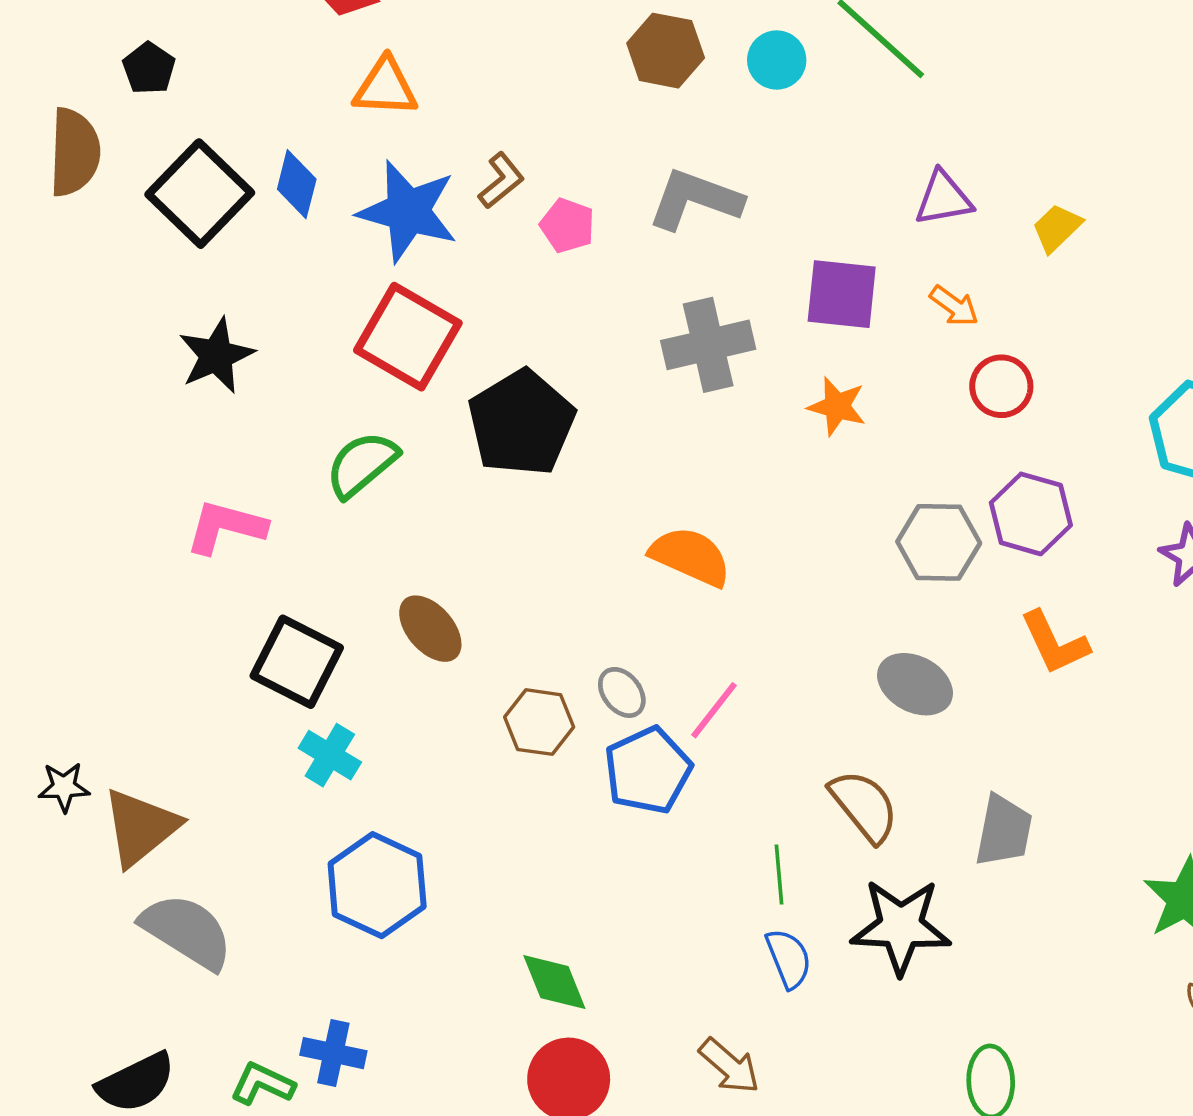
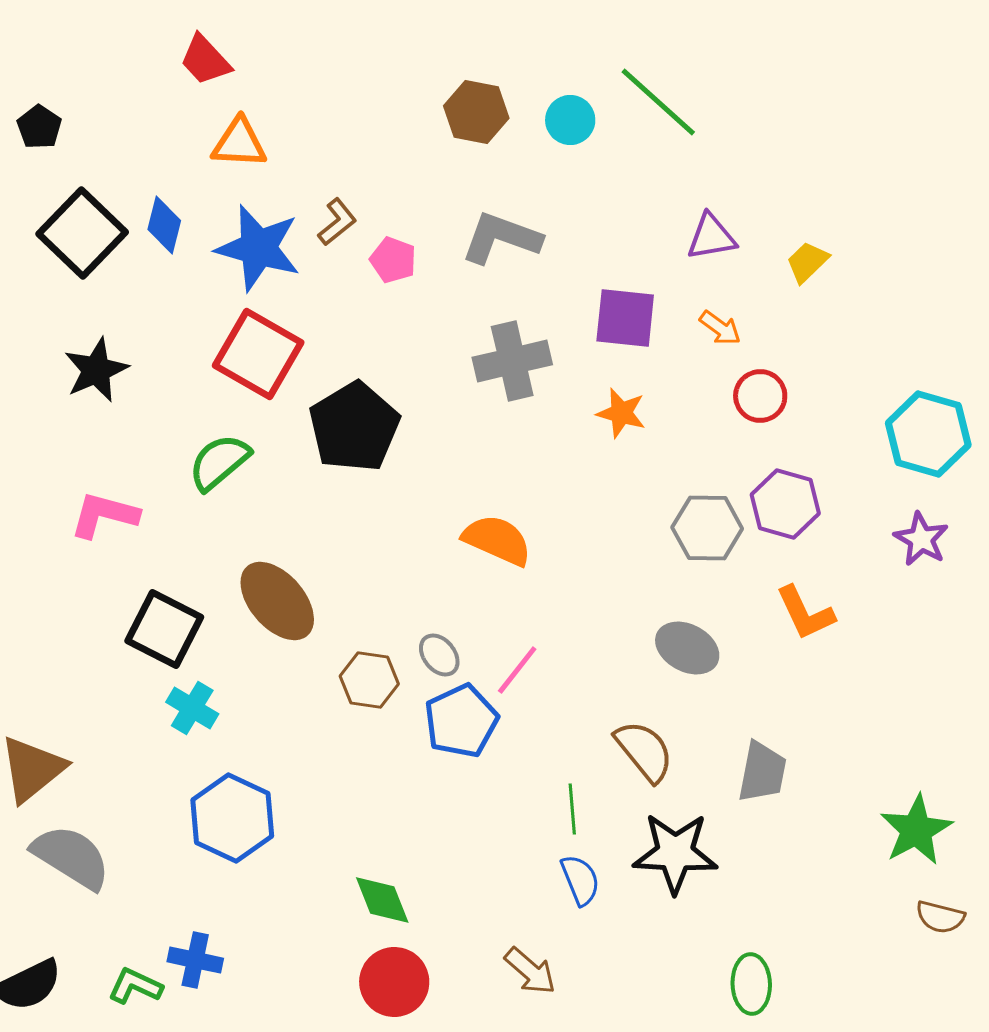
brown ellipse: (430, 629) -> (277, 601), size x1.4

